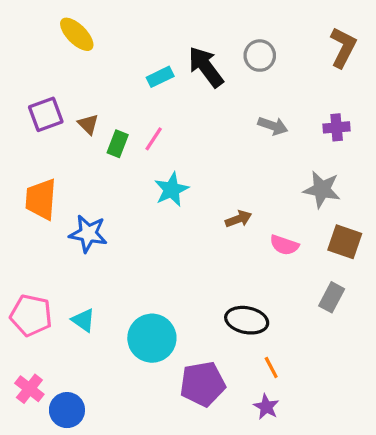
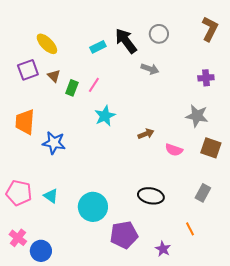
yellow ellipse: (77, 34) -> (47, 44), moved
gray arrow: (273, 126) -> (150, 69), moved
gray rectangle: (332, 297) -> (203, 193), moved
orange line: (271, 368) -> (190, 229), moved

